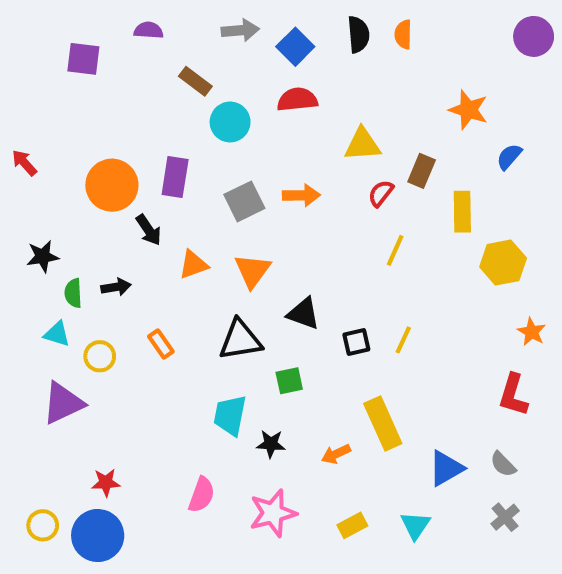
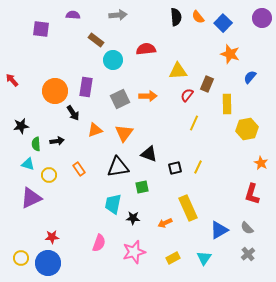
orange semicircle: (403, 34) -> (198, 17), turned -40
blue square: (295, 47) -> (223, 23), moved

